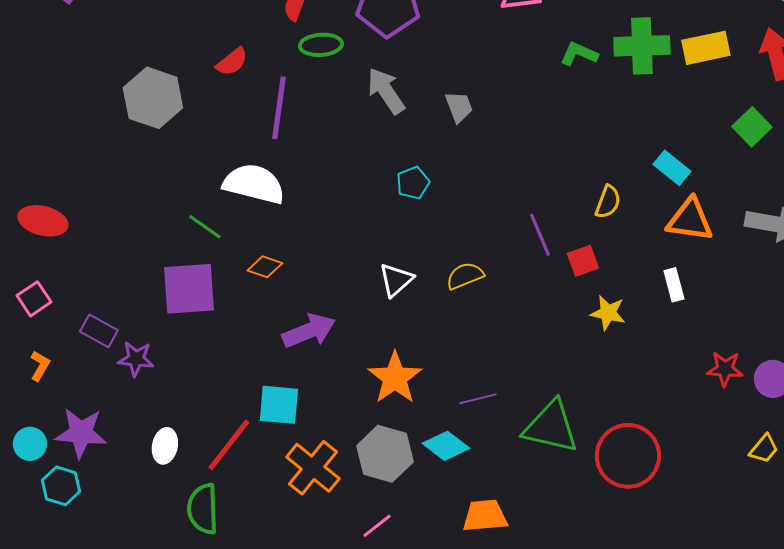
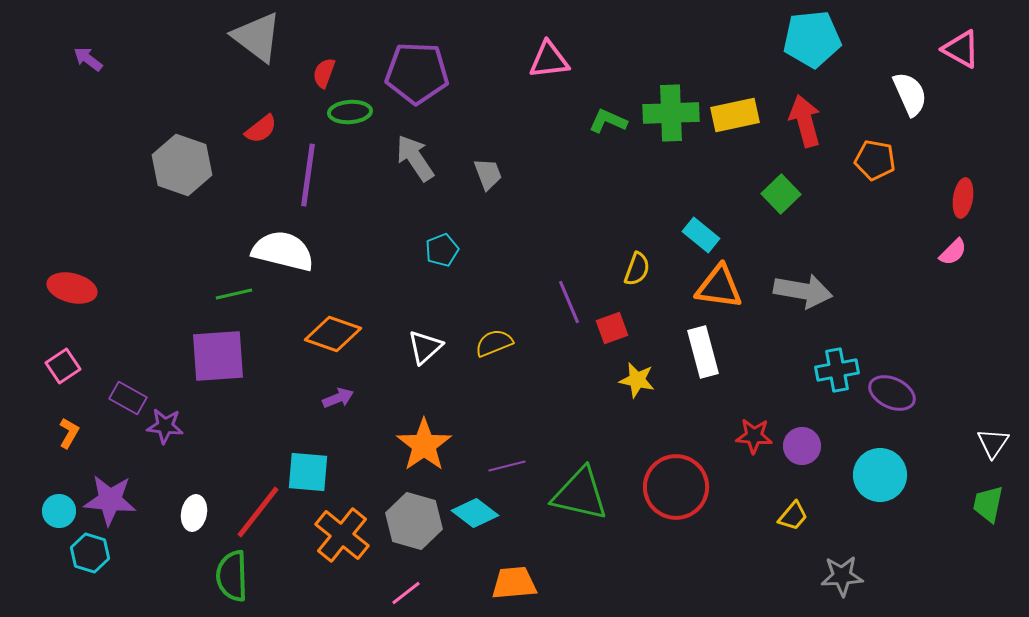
green line: (205, 227) -> (234, 294), turned -48
orange diamond: (265, 267) -> (333, 334), moved, size x1.6
white rectangle: (674, 285) -> (703, 352), size x1.5
purple arrow: (309, 331) -> (338, 398), size x0.6
red circle: (628, 456) -> (676, 487), moved

